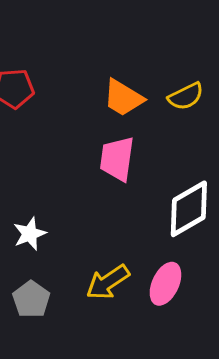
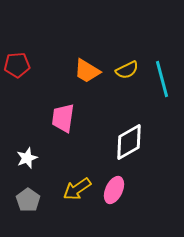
pink trapezoid: (117, 159) -> (63, 118), moved

